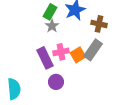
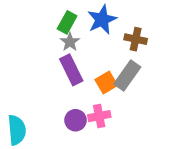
pink cross: (61, 52) -> (99, 116), moved
purple rectangle: (45, 58) -> (71, 70), moved

